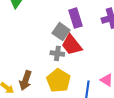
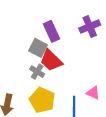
gray cross: (57, 53) -> (37, 72), turned 32

